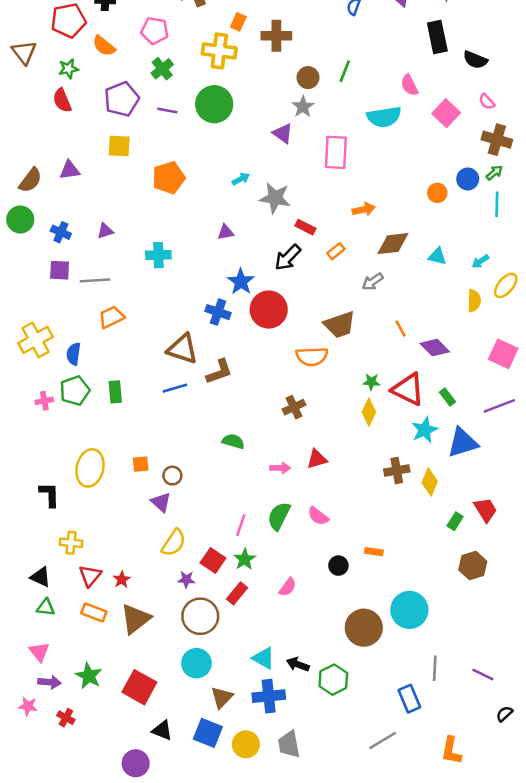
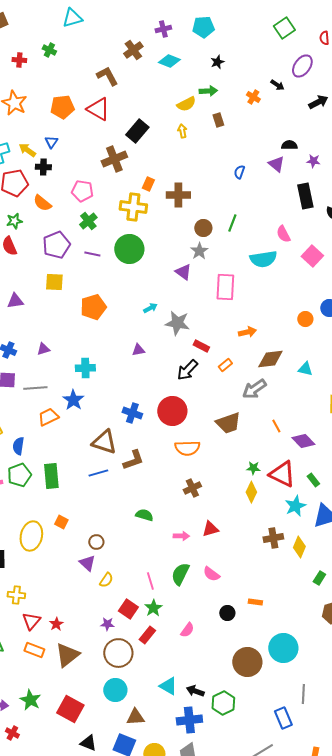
blue star: (241, 282) -> (73, 400), moved
gray arrow: (373, 282) -> (254, 389), size x1.4
orange semicircle: (312, 356) -> (187, 448), moved
green rectangle: (115, 392) -> (51, 476), size x1.4
orange square: (141, 464) -> (61, 522), moved, turned 32
pink line: (241, 525) -> (150, 581), turned -36
yellow semicircle: (174, 543) -> (106, 580), moved, size x0.7
blue cross: (269, 696) -> (189, 720), moved
brown triangle: (222, 697) -> (135, 717), turned 42

